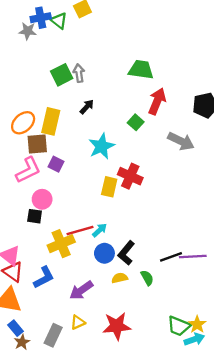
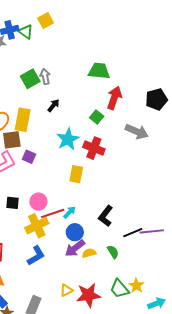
red cross: (130, 176) -> (94, 148), moved
pink circle: (42, 199) -> (38, 202), moved
black L-shape: (126, 253) -> (106, 216), moved
blue L-shape: (44, 277) -> (36, 256), moved
purple arrow: (81, 290) -> (75, 248), moved
yellow triangle: (78, 322) -> (66, 290), moved
yellow star: (197, 324) -> (136, 286), moved
green trapezoid: (179, 326) -> (119, 289), moved, turned 30

